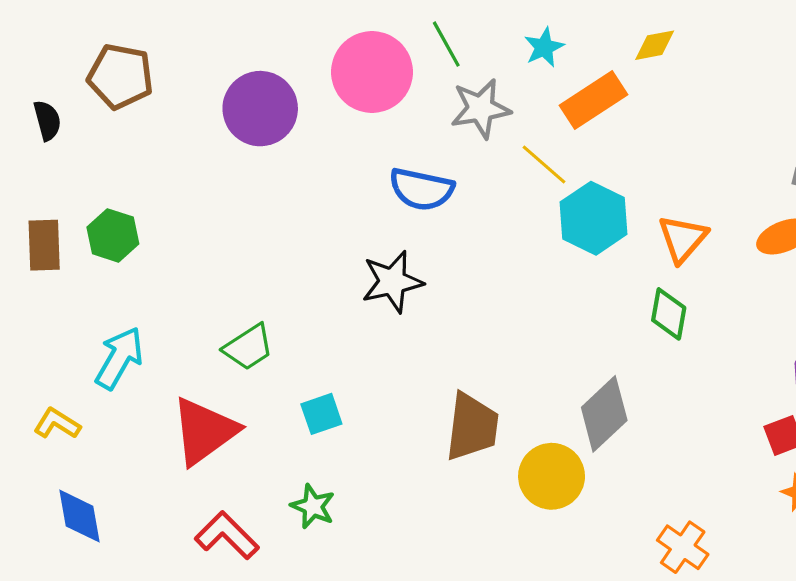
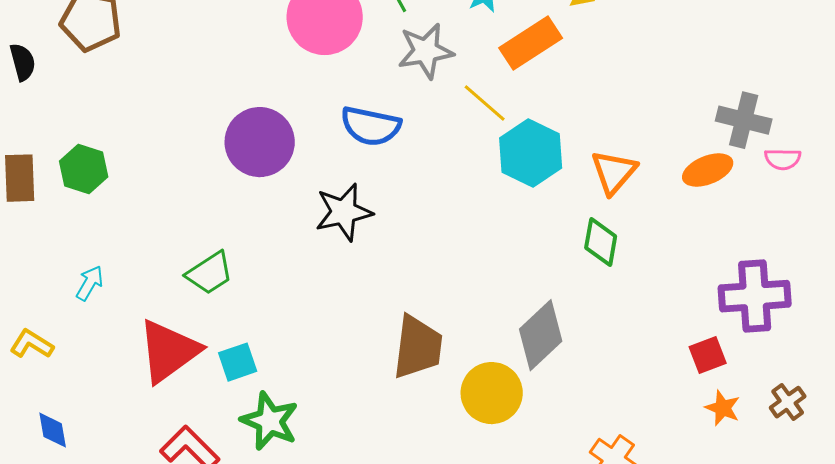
purple circle: (260, 109) -> (260, 142), moved
cyan arrow: (119, 358) -> (90, 283), size x0.6
cyan square: (321, 414) -> (238, 362), moved
green star: (313, 506) -> (270, 421), size x1.4
blue diamond: (80, 516) -> (53, 430), size x0.7

